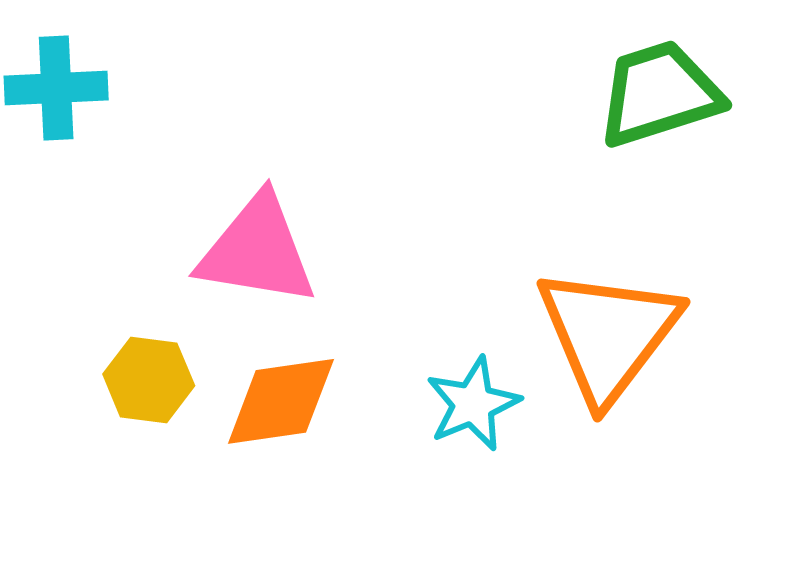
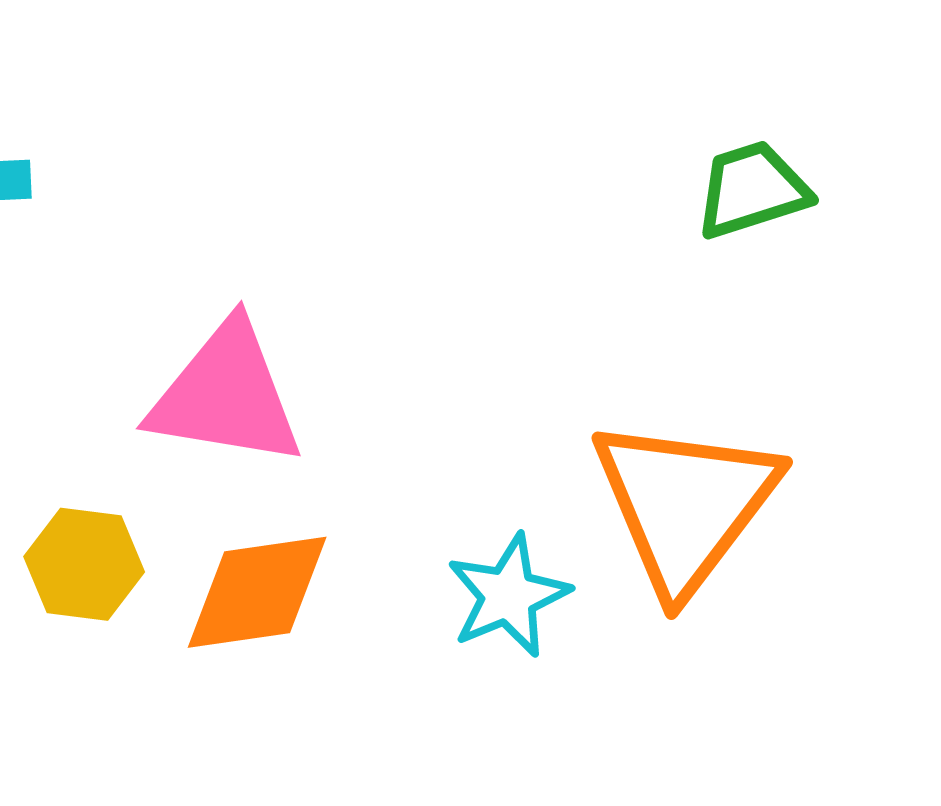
green trapezoid: (659, 94) -> (752, 190), size x0.7

